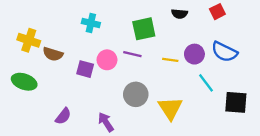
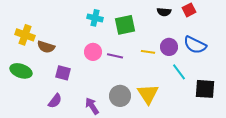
black semicircle: (179, 14) -> (164, 12), moved
cyan cross: (91, 23) -> (95, 18), moved
purple line: (132, 54) -> (115, 56), moved
purple square: (85, 69) -> (63, 73), moved
gray circle: (136, 94) -> (120, 96), moved

